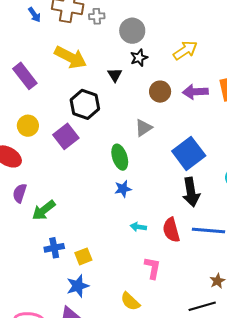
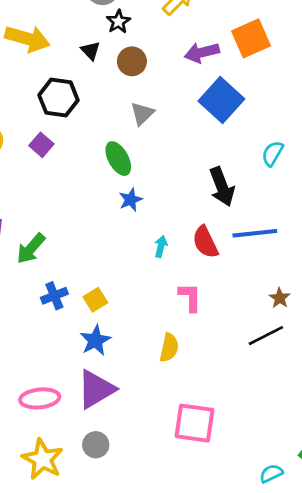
brown circle: (160, 92) -> (132, 61), moved
purple square: (66, 136) -> (41, 145), size x0.7
blue square: (189, 153) -> (221, 100), moved
cyan arrow: (138, 227) -> (161, 246), turned 105
yellow semicircle: (130, 301) -> (169, 348), turned -110

